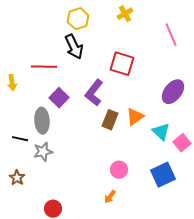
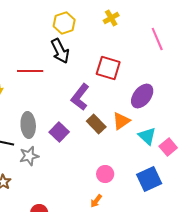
purple ellipse: (173, 92) -> (142, 96), moved
purple square: (59, 98) -> (59, 132), moved
brown rectangle: (110, 120) -> (96, 124), turned -66

